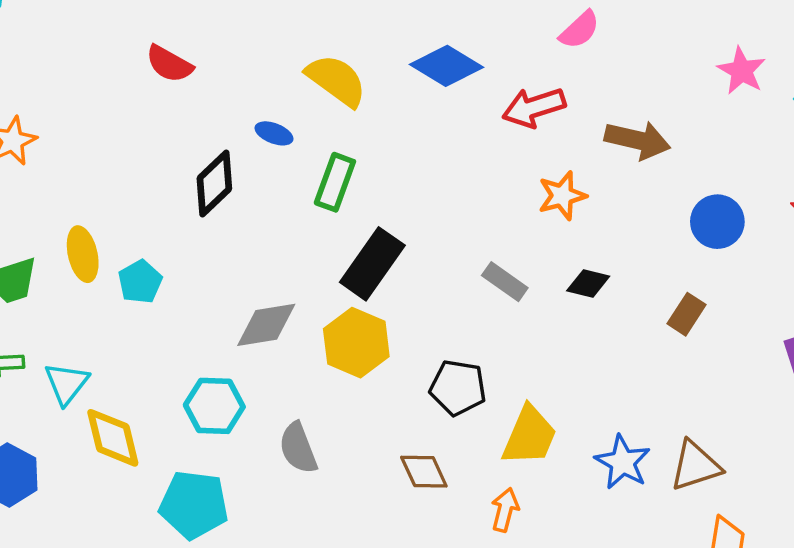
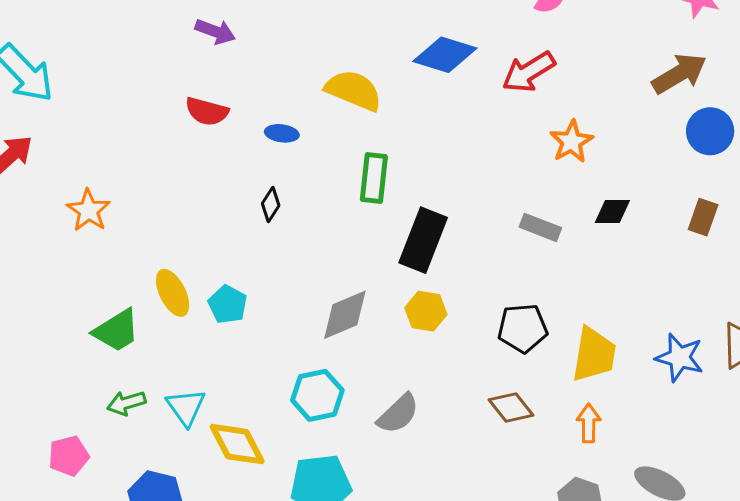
blue ellipse: (274, 133) -> (282, 133), moved
brown arrow: (638, 140) -> (679, 74), moved, turned -30
black diamond: (214, 183) -> (271, 205), size x0.6
yellow hexagon: (356, 343) -> (426, 311), size x0.7
gray semicircle: (298, 448) -> (398, 414), turned -99

